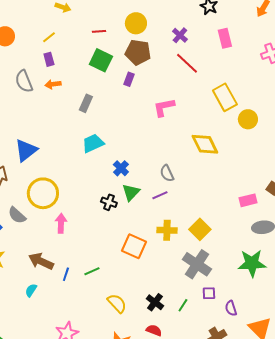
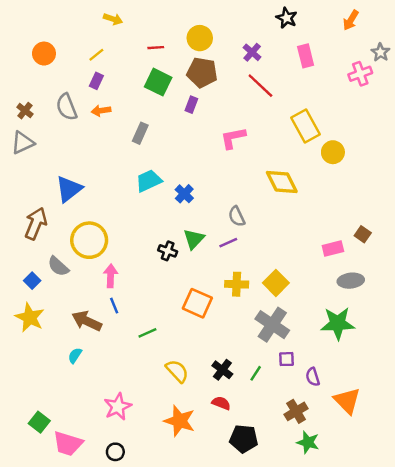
purple rectangle: (49, 59) -> (96, 81), turned 40
blue cross: (121, 168) -> (184, 194), moved
blue line: (66, 274) -> (114, 306), moved, turned -40

